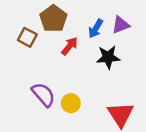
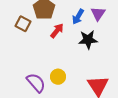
purple triangle: (121, 25) -> (98, 14), turned -35
purple semicircle: (43, 95) -> (36, 83), moved

